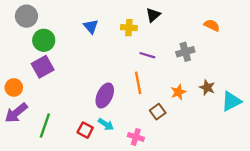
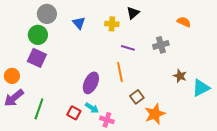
gray circle: (26, 16) -> (47, 14), moved
purple square: (43, 67) -> (37, 58), turned -36
orange star: (178, 92) -> (155, 114), moved, size x1.5
pink cross: (136, 137) -> (107, 120), moved

